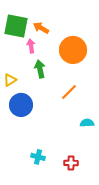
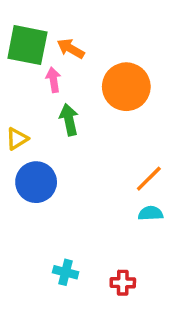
orange line: (69, 92) -> (149, 179), moved

